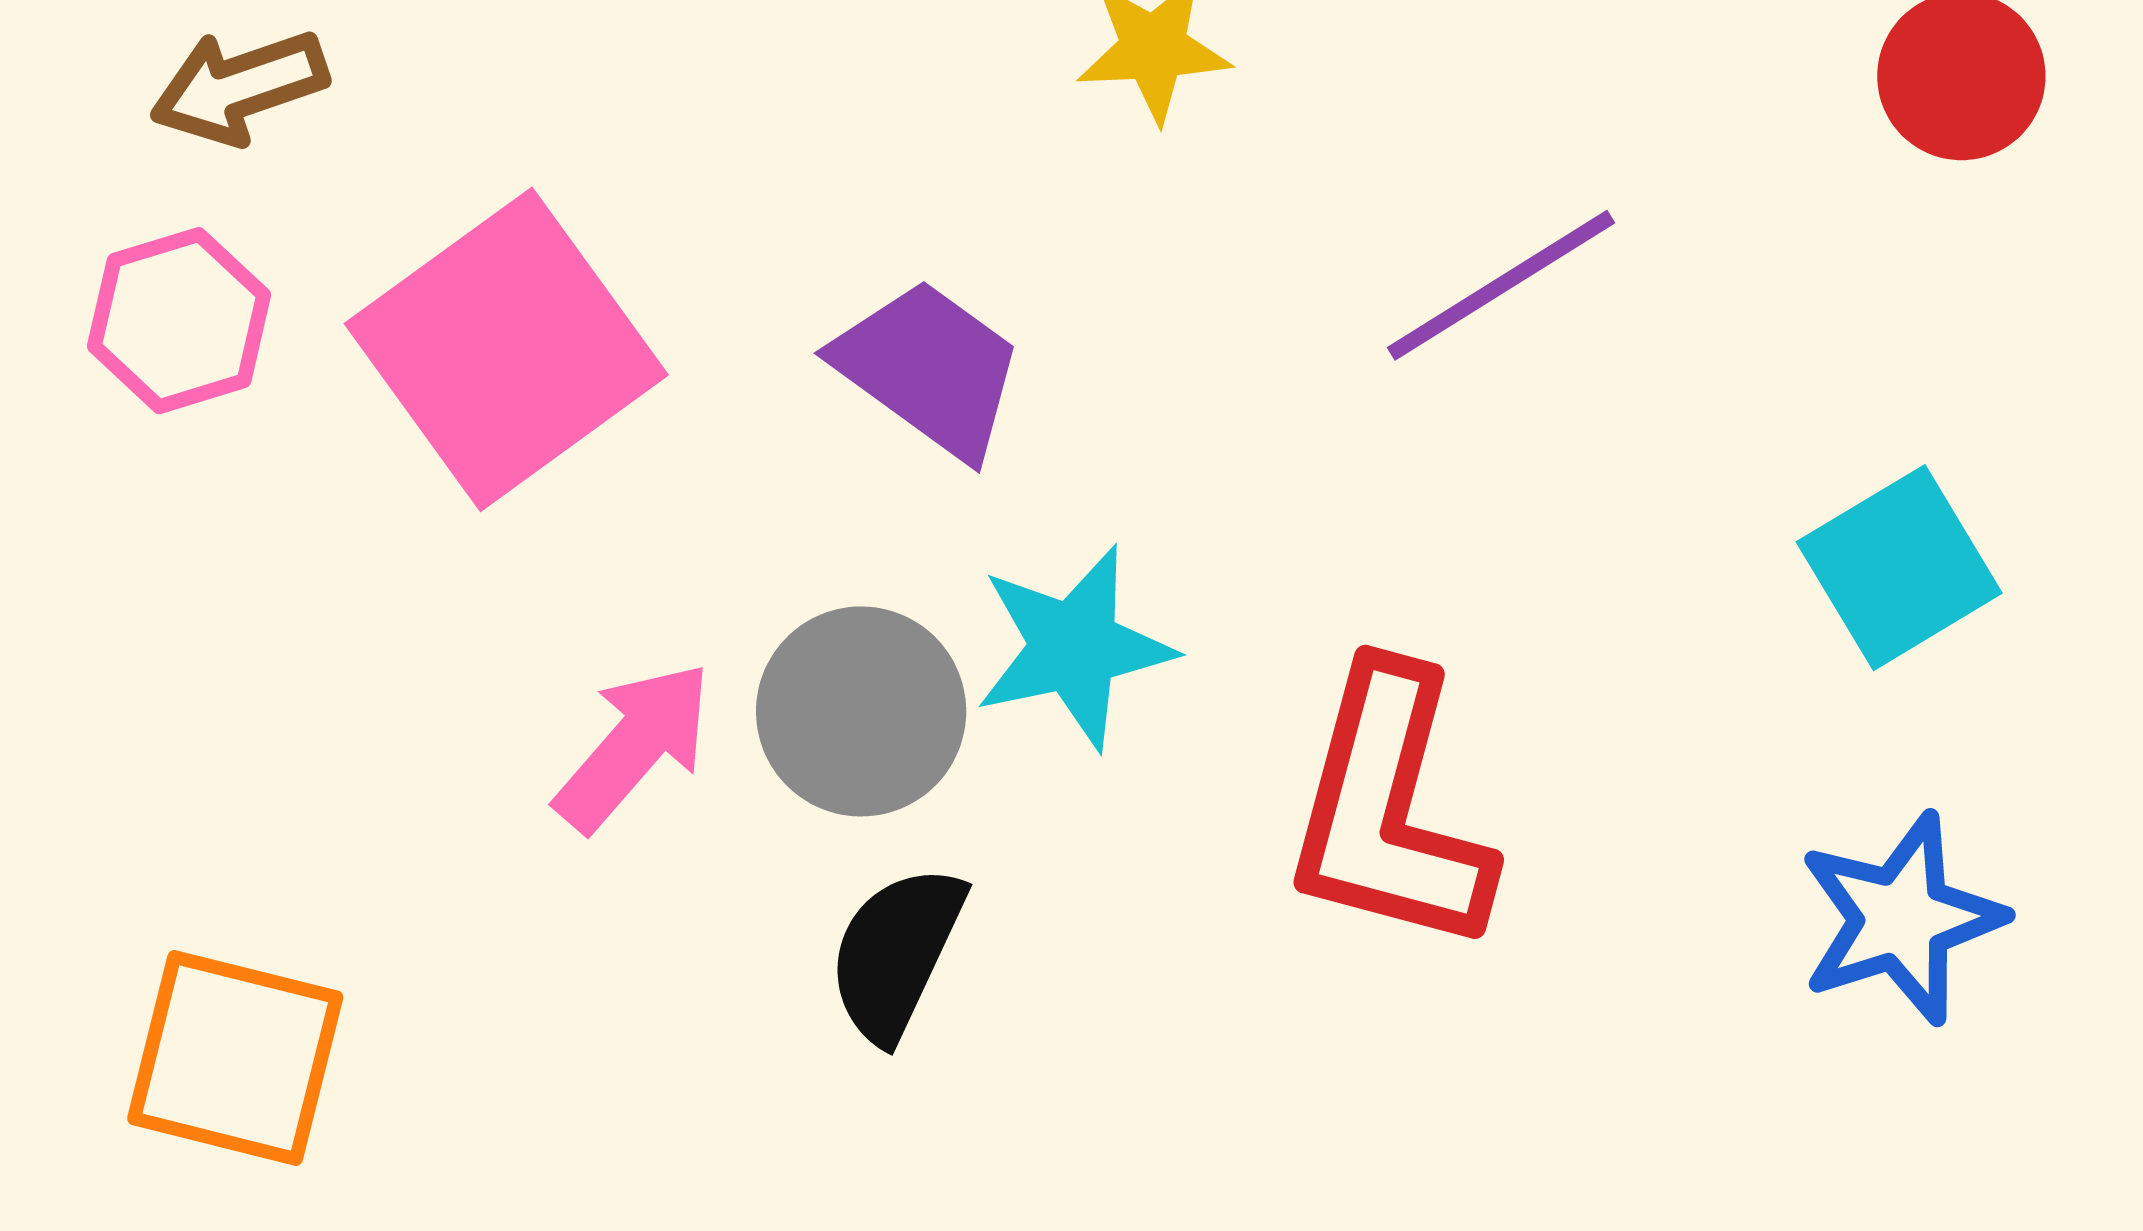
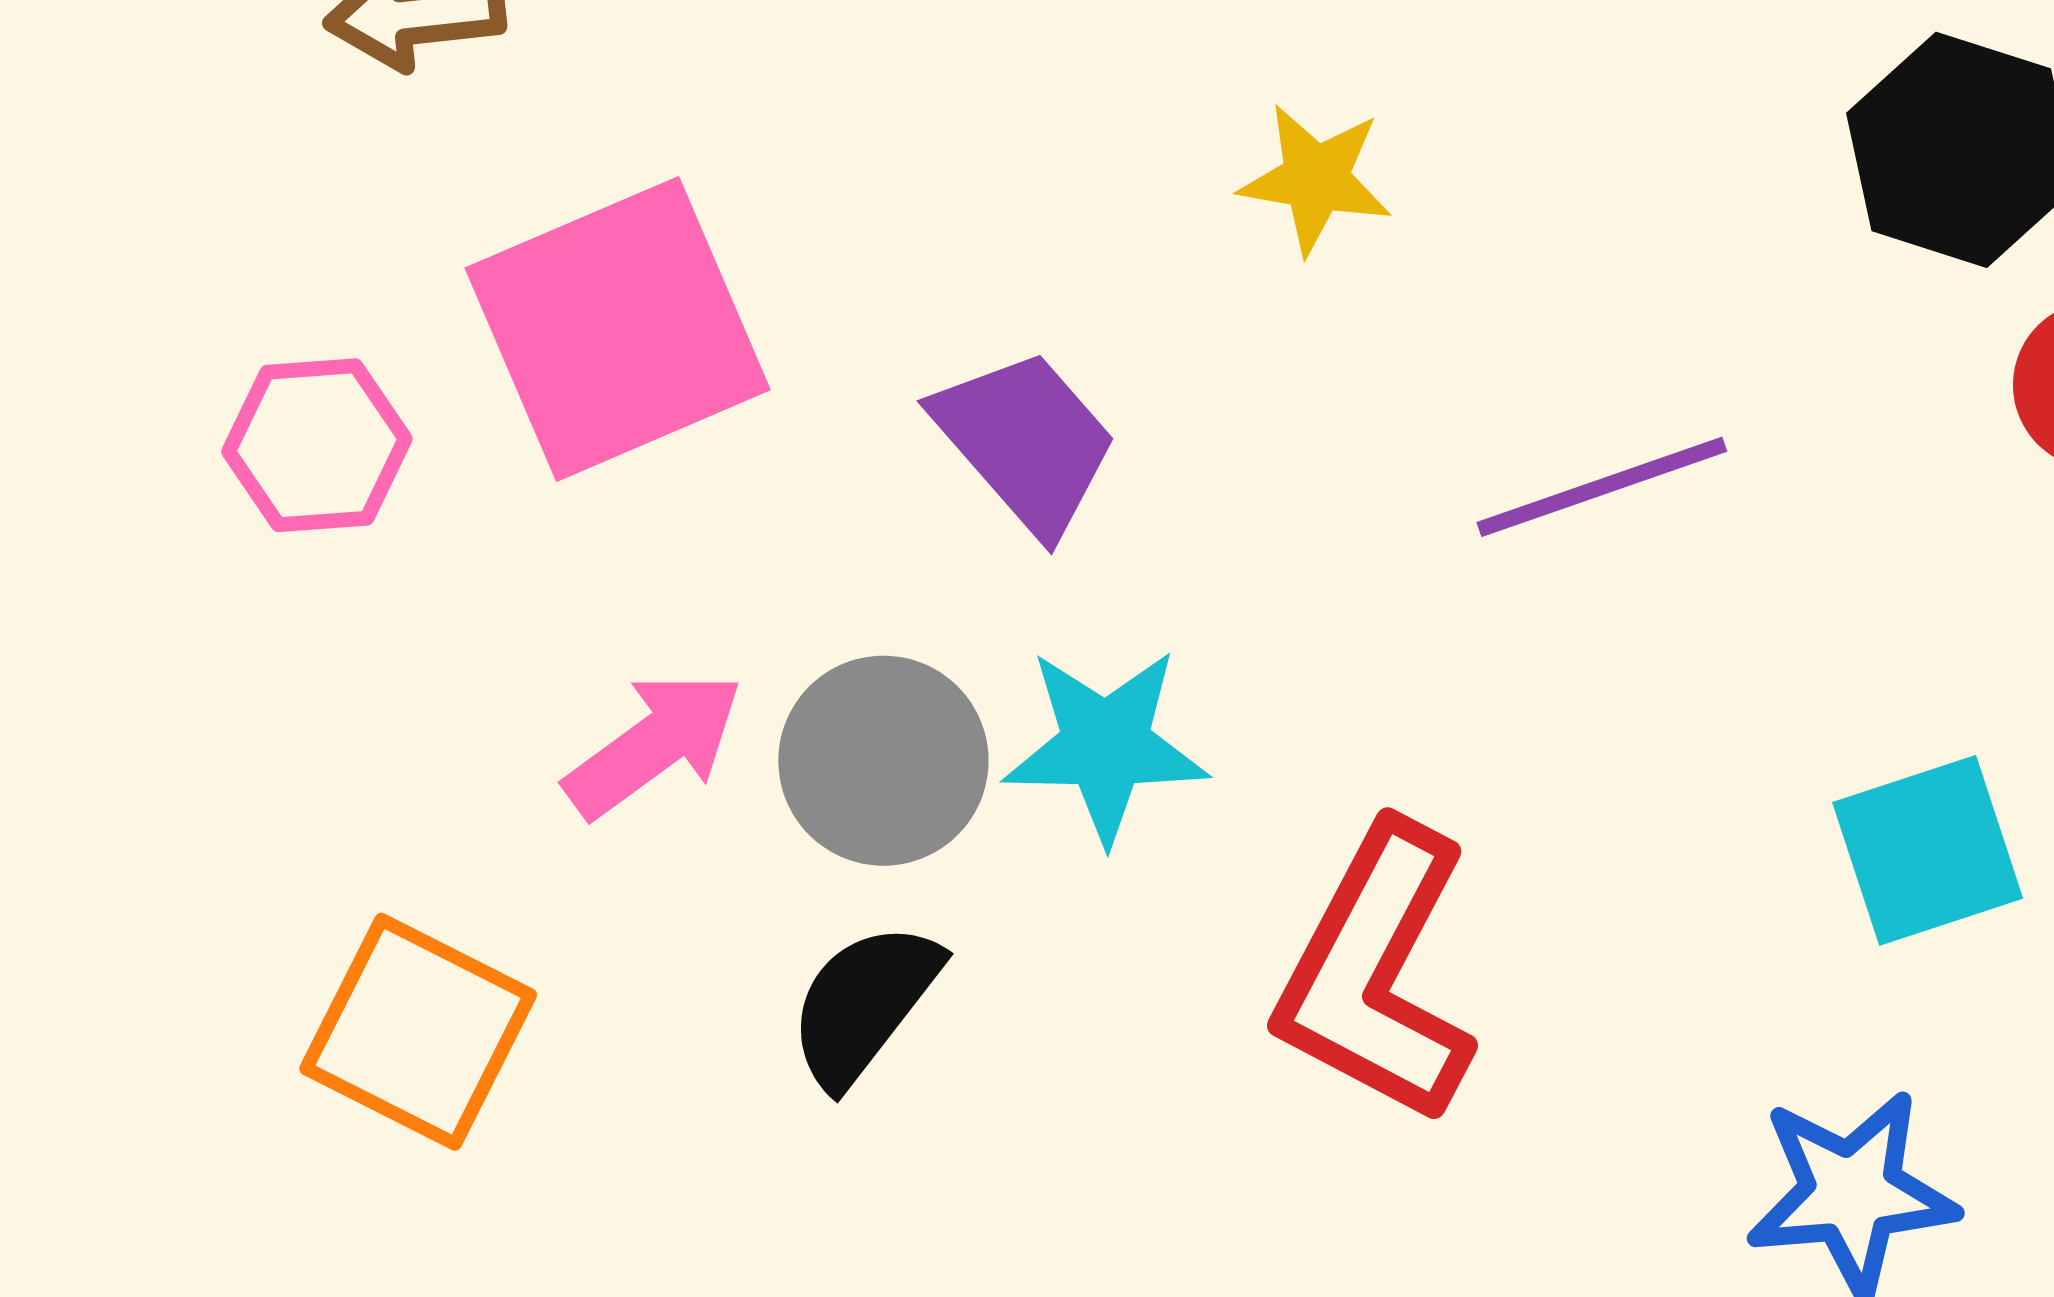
pink hexagon: (179, 321) -> (317, 445), moved
orange square: (235, 1058) -> (418, 1032), moved

